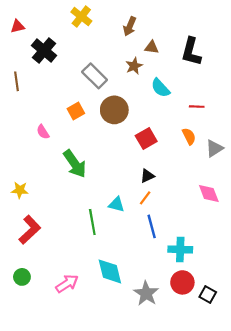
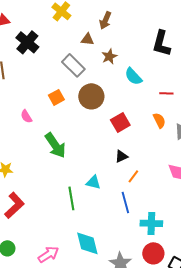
brown triangle: (152, 47) -> (87, 39), moved
orange line: (145, 198) -> (133, 176), moved

